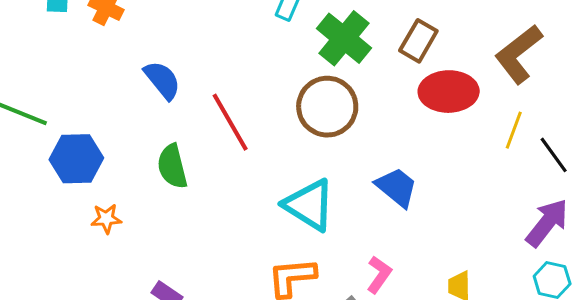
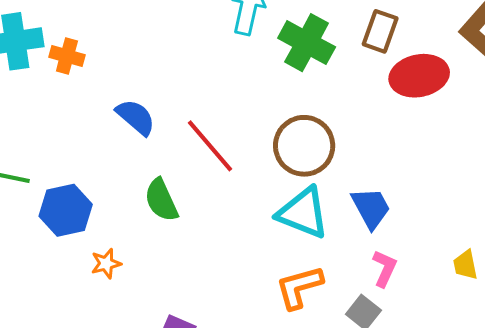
brown circle: (327, 107) -> (304, 146), moved
blue trapezoid: (397, 187) -> (371, 208), moved, turned 33

